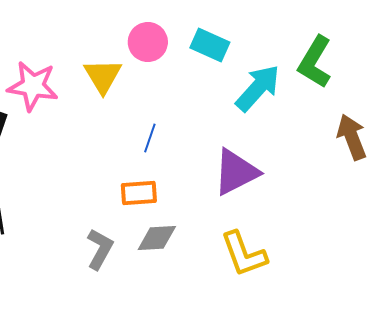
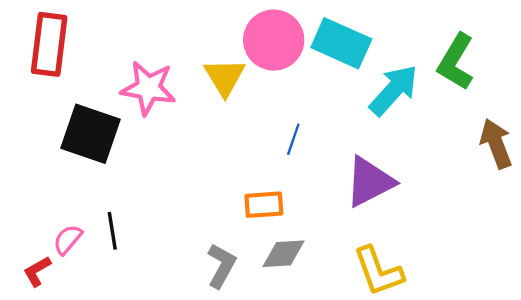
pink circle: (148, 42) -> (274, 40), size x1.4
cyan rectangle: (210, 45) -> (341, 43), size x1.4
blue line: (150, 138) -> (293, 139), moved

